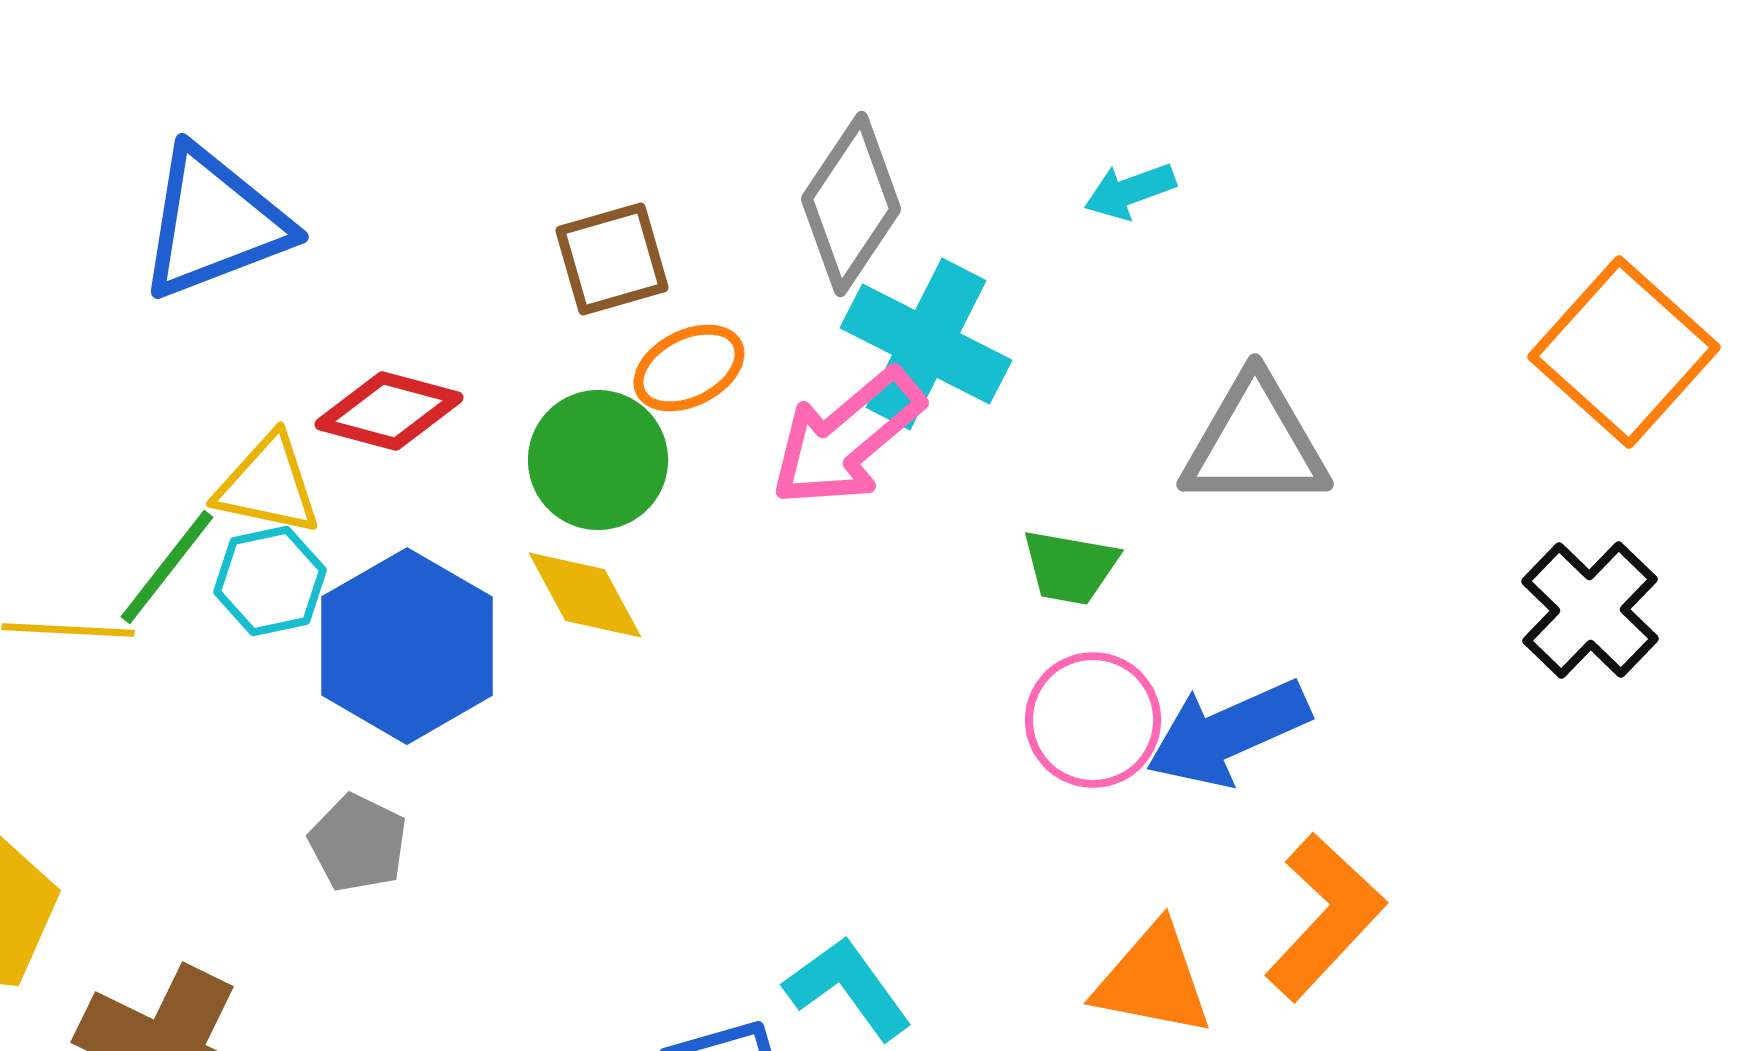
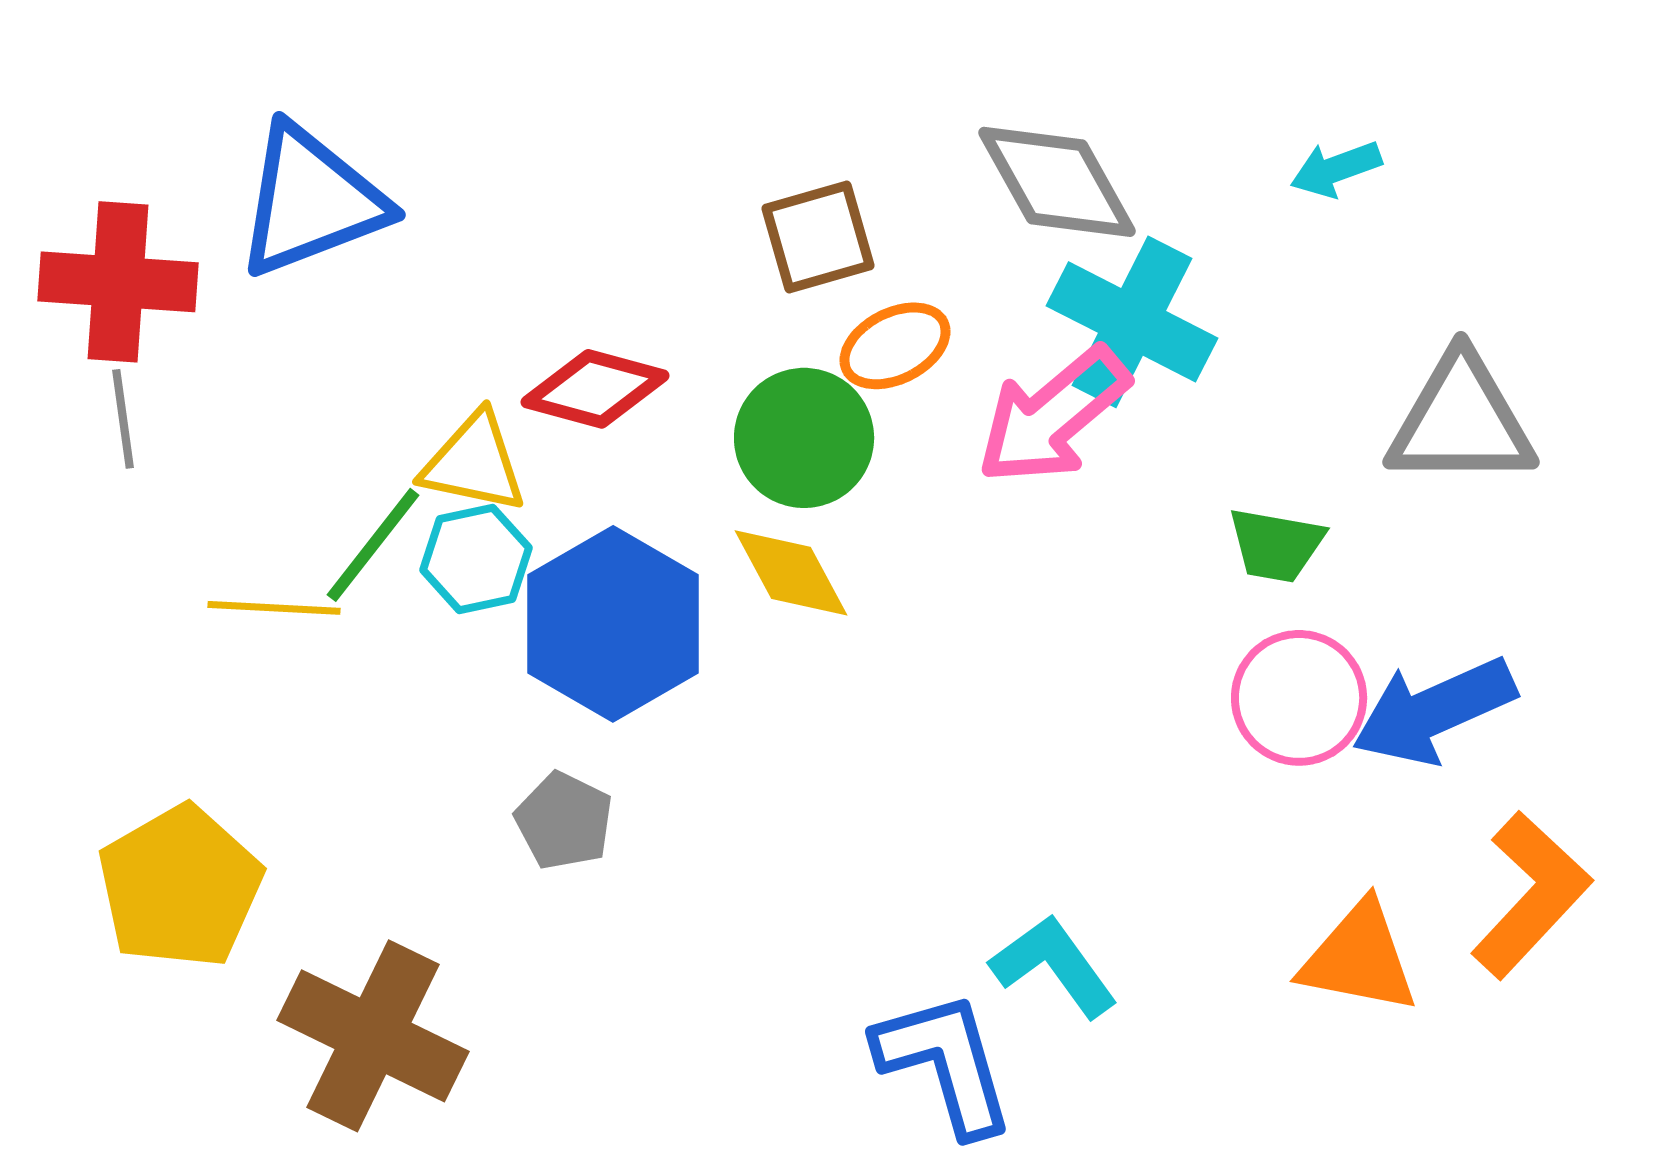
gray diamond: (851, 204) -> (1057, 182), turned -63
blue triangle: (214, 223) -> (311, 201), moved

